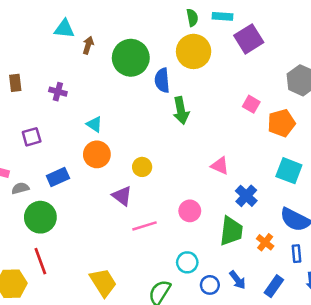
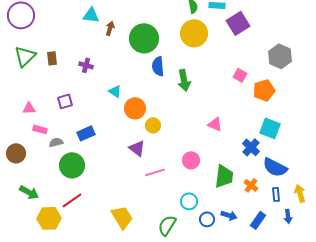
blue semicircle: (162, 80) -> (158, 66), moved
orange circle: (97, 154) -> (135, 108), moved
blue cross: (246, 196) -> (251, 147), moved
red line: (40, 261) -> (72, 200), turned 75
blue arrow: (237, 280) -> (229, 215), turned -35

